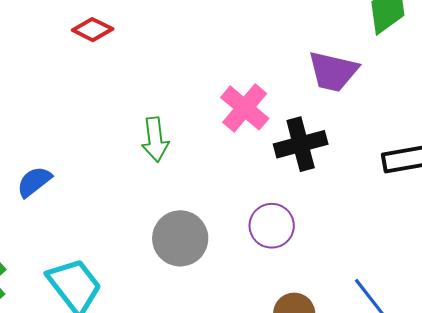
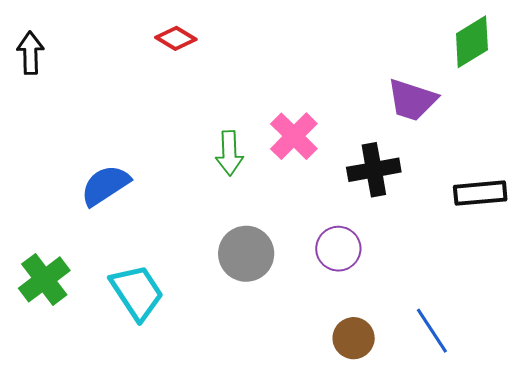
pink cross: (245, 108) -> (294, 136), moved
blue semicircle: (34, 182) -> (105, 185), size x1.4

